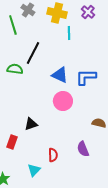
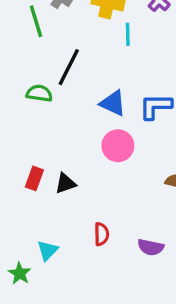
red rectangle: (12, 142) -> (34, 178), moved
purple semicircle: (83, 149) -> (151, 247), moved, turned -56
cyan triangle: (34, 170) -> (47, 251), moved

